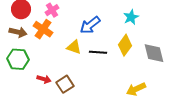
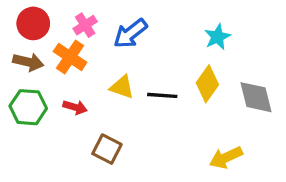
blue arrow: (90, 25) -> (130, 33), moved
red arrow: (44, 79) -> (75, 107), moved
brown square: (65, 84) -> (107, 149), turned -30

